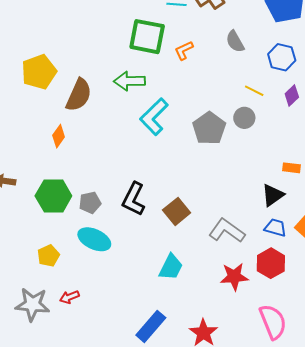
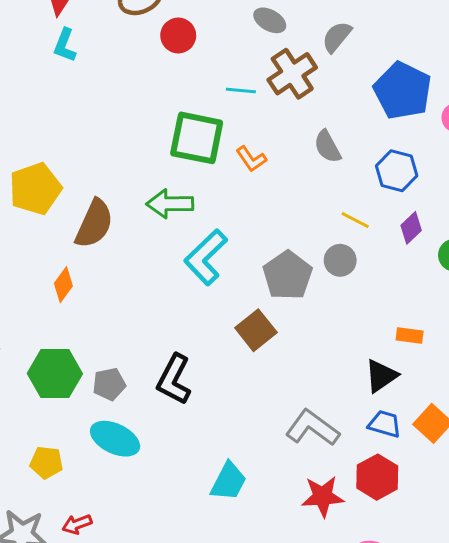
orange L-shape: (184, 50) -> (251, 159), turned -100
brown square: (177, 211) -> (256, 330), moved
yellow pentagon: (48, 256) -> (46, 462), turned 30

